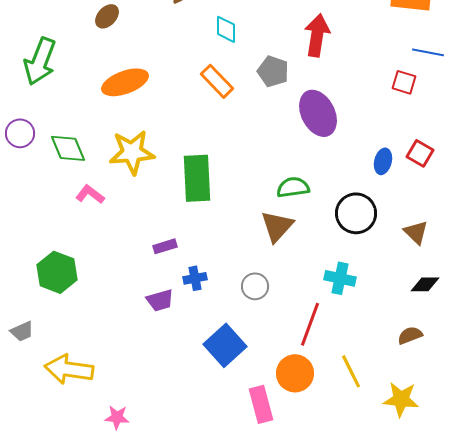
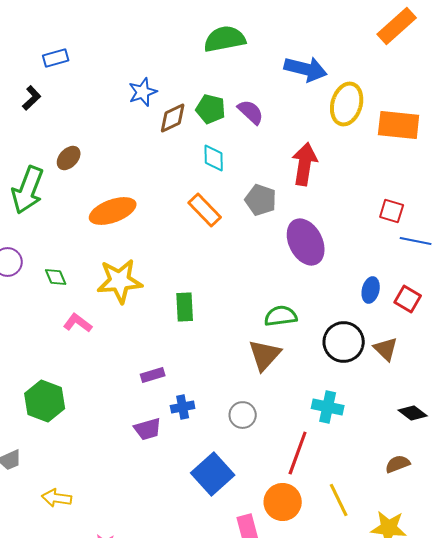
brown ellipse: (107, 16) -> (69, 158), moved
blue line: (428, 52) -> (416, 241), moved
green diamond: (68, 148) -> (56, 277), size x0.6
red square: (420, 153) -> (408, 299), moved
green rectangle: (197, 178) -> (185, 307), size x0.6
brown triangle: (416, 232) -> (386, 349), moved
black diamond: (425, 284) -> (413, 413), turned 36
yellow arrow: (69, 369) -> (57, 498), size x0.6

